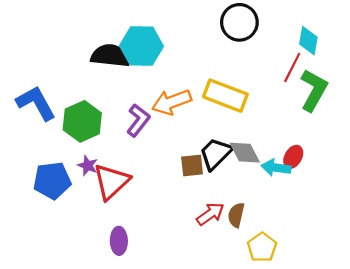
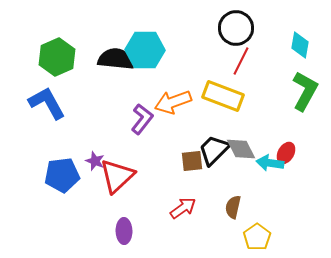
red line: (292, 68) -> (241, 61), moved
green hexagon: (82, 121) -> (57, 57), moved
red arrow: (210, 214) -> (183, 208), moved

